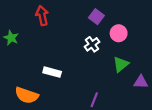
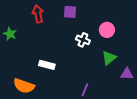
purple square: (96, 17) -> (70, 12), moved, turned -32
white cross: (92, 44) -> (83, 40), turned -32

